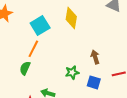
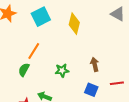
cyan square: (40, 26) -> (41, 17), moved
green star: (72, 72) -> (62, 70), moved

